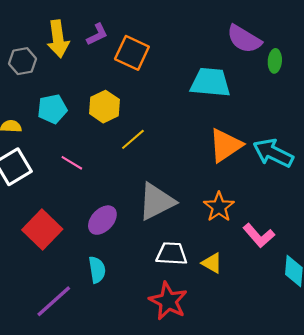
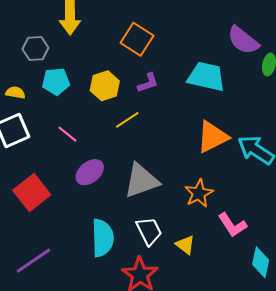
purple L-shape: (97, 34) -> (148, 83), moved
gray hexagon: (23, 61) -> (35, 48), moved
purple ellipse: (102, 220) -> (90, 172), moved
white trapezoid: (172, 254) -> (149, 231), turned 52
cyan semicircle: (97, 270) -> (103, 238), moved, size x1.5

